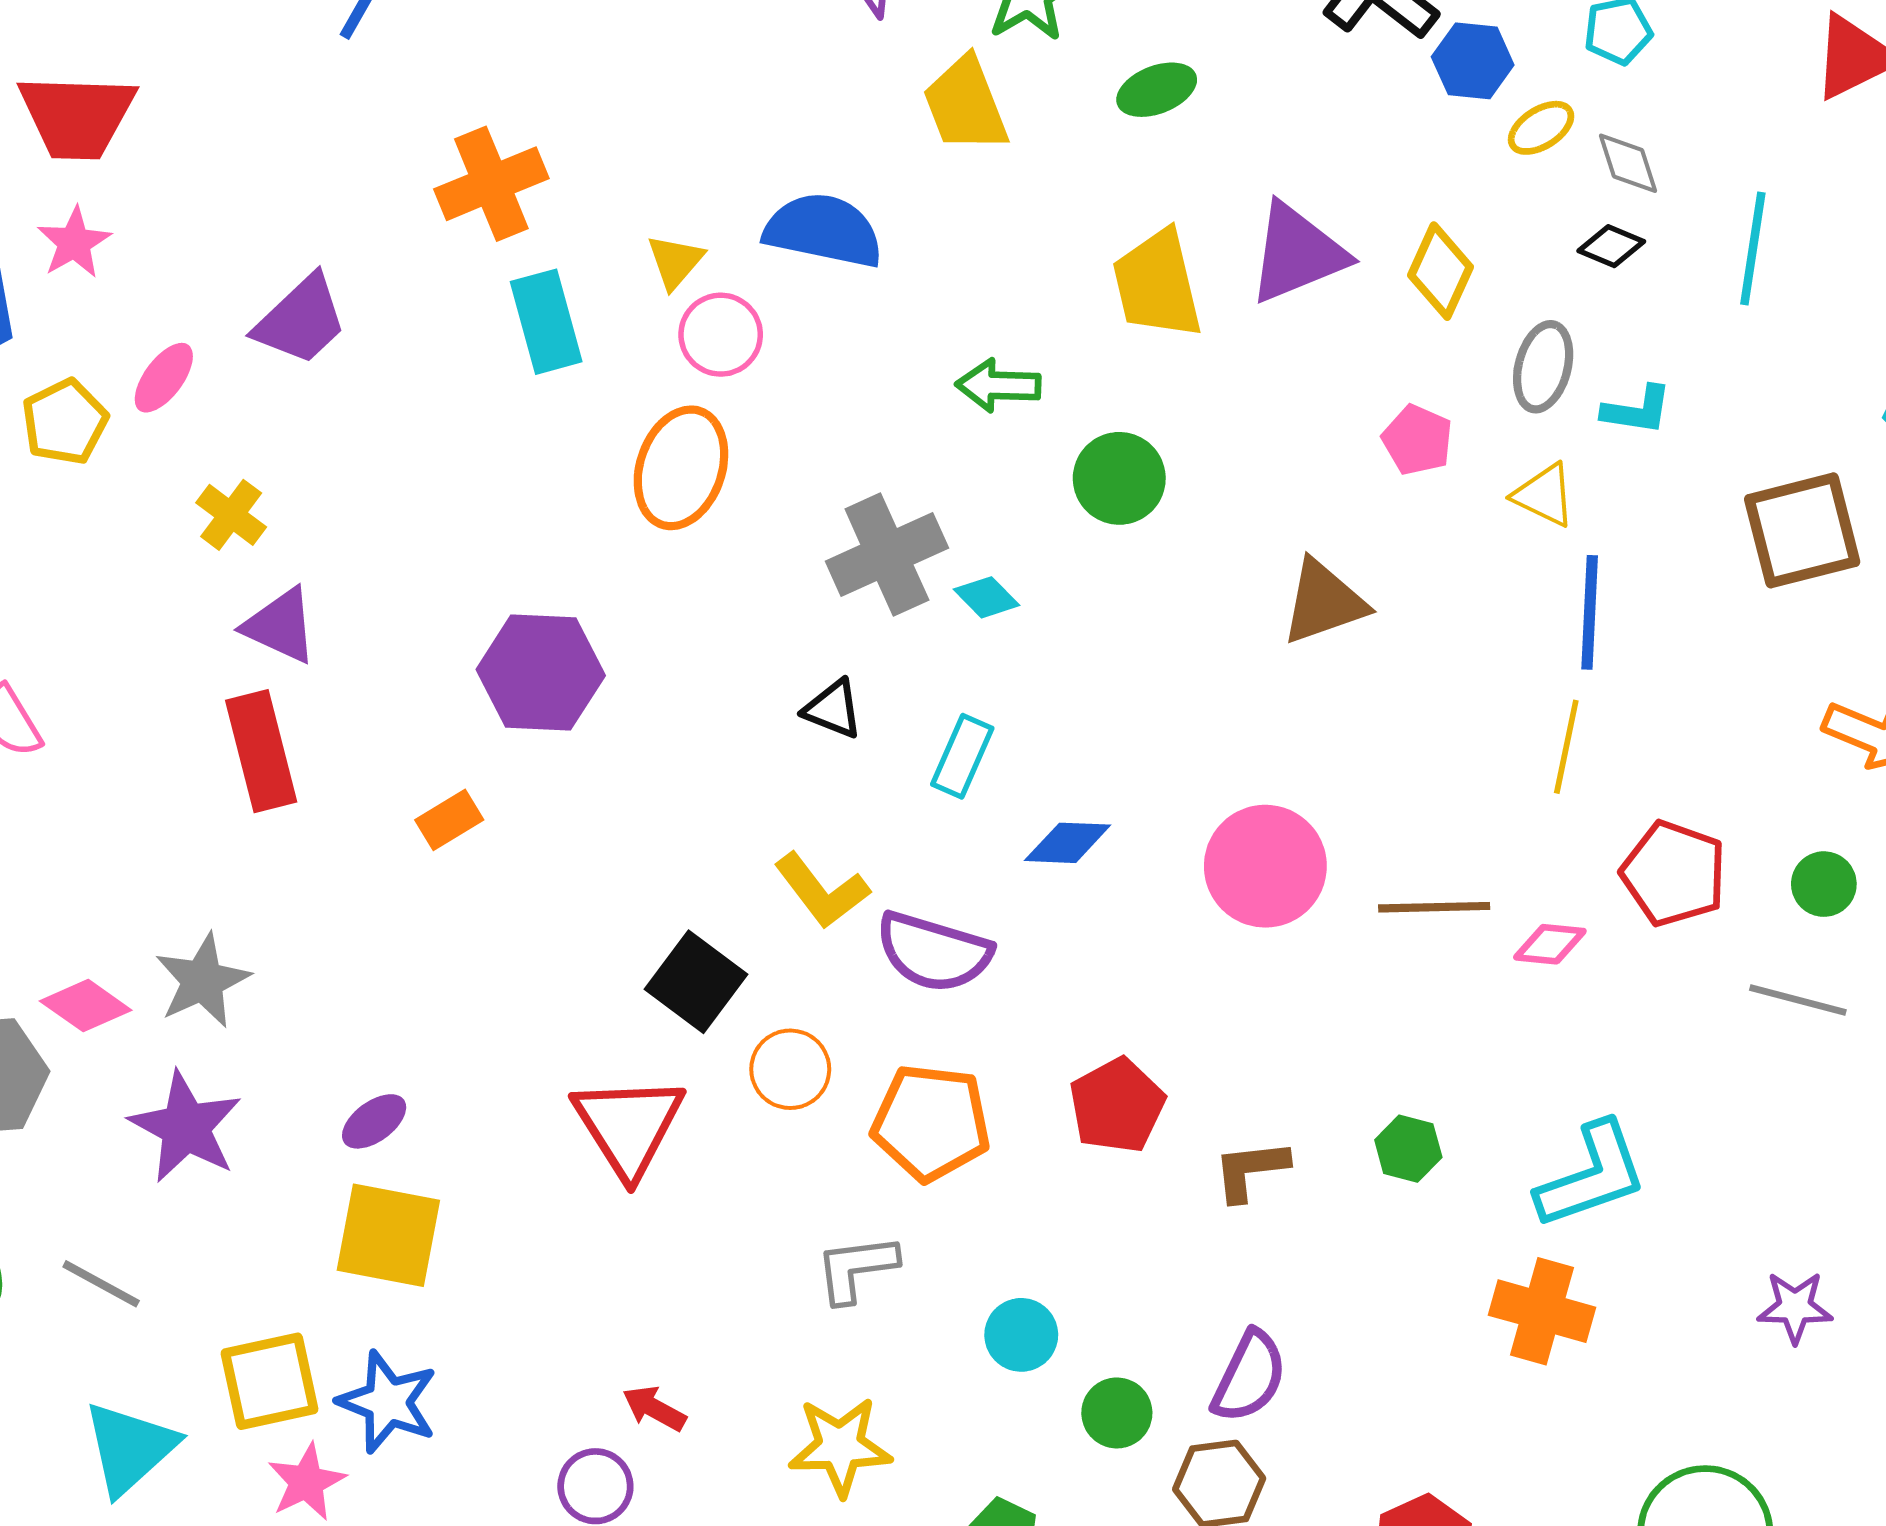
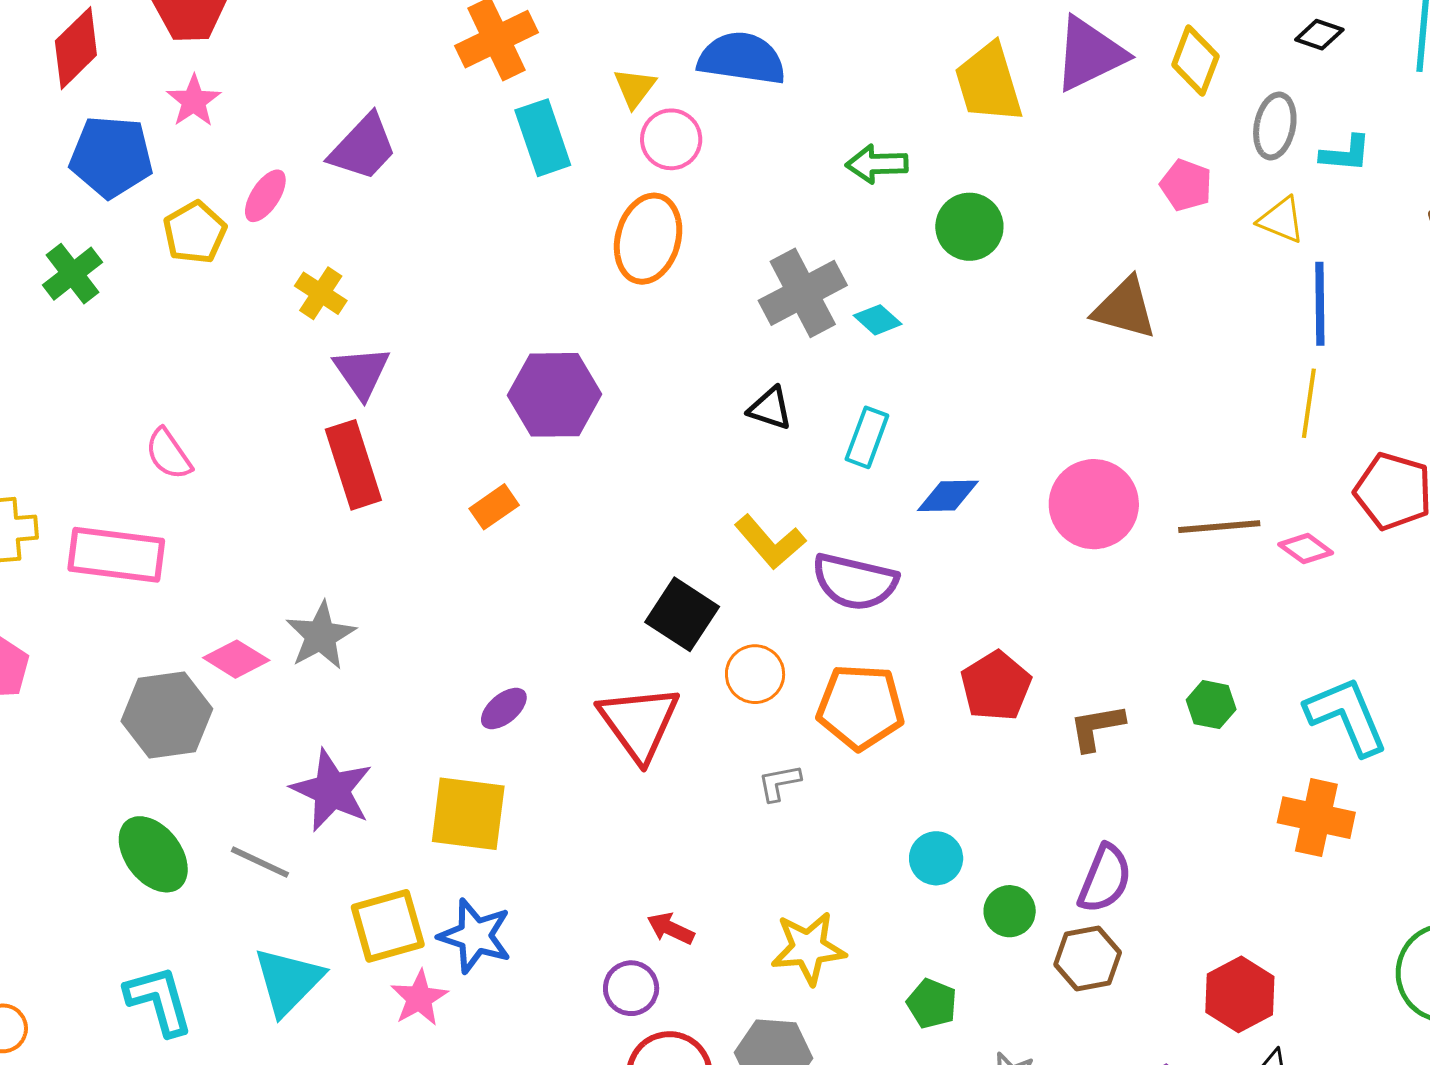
brown triangle: (1324, 602) -> (1125, 308), turned 38
purple triangle: (280, 626) -> (362, 372), turned 34
pink diamond: (1550, 944) -> (1306, 549), turned 34
purple ellipse: (374, 1121) -> (504, 709), moved
purple star: (186, 1127) -> (332, 790), moved
cyan L-shape: (1592, 1175) -> (1347, 716), turned -90
gray L-shape: (856, 1268) -> (779, 783), moved, size x0.7

